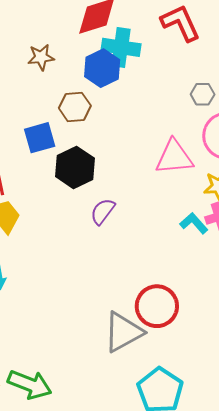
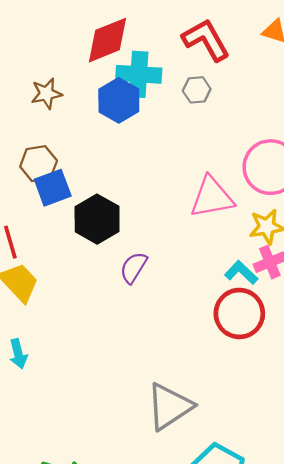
gray hexagon: (203, 94) -> (197, 90), moved
brown hexagon: (75, 107) -> (39, 164), moved
red circle: (157, 306) -> (239, 313), moved

